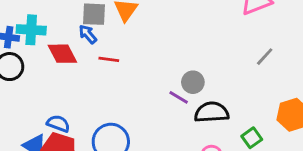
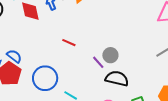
red line: (109, 59) -> (69, 43), moved

